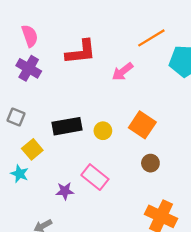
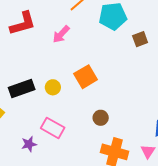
orange square: (142, 125) -> (86, 77), turned 35
brown circle: (150, 163) -> (101, 118), moved

